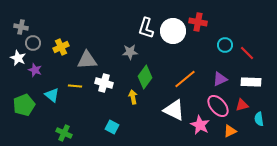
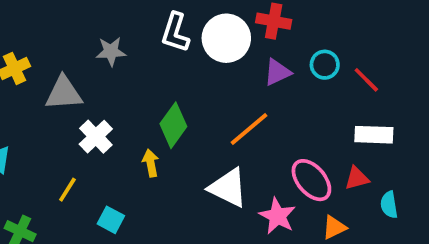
gray star: (130, 52) -> (111, 51), moved
purple triangle: (220, 79) -> (277, 72), moved
white cross: (104, 83) -> (96, 137), turned 30
yellow line: (75, 86) -> (67, 190), moved, turned -64

